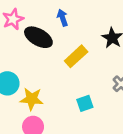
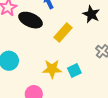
yellow star: (32, 99) -> (52, 69), moved

